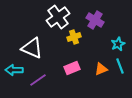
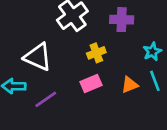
purple cross: (95, 20) -> (122, 20), turned -30
yellow cross: (74, 37) -> (96, 53), moved

